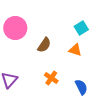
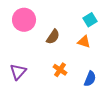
blue semicircle: (81, 87) -> (90, 79), turned 49

